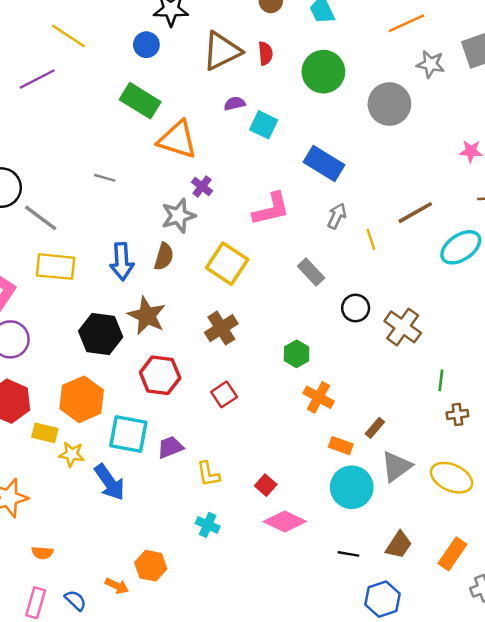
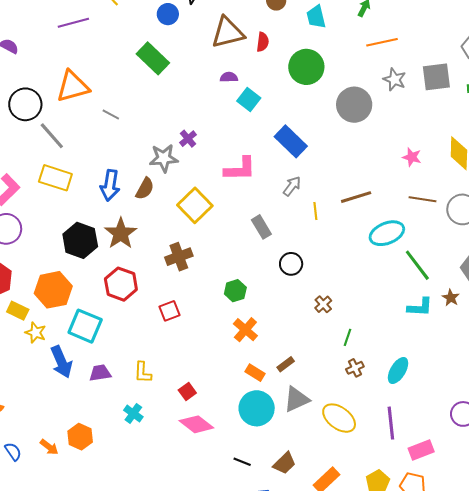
orange triangle: (177, 140) -> (73, 86), moved, turned -45
brown cross: (403, 327) -> (323, 304), moved, size x0.6
brown cross: (457, 414) -> (355, 368), turned -30
purple trapezoid: (170, 447) -> (100, 373), moved

